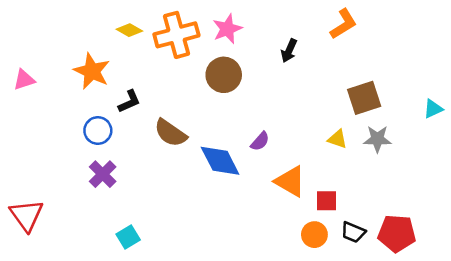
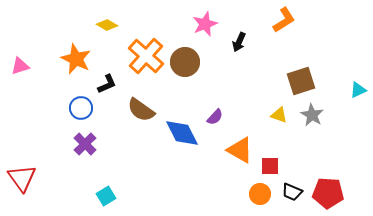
pink star: (227, 29) -> (205, 24), moved
orange cross: (176, 35) -> (146, 56), moved, turned -33
gray star: (377, 139) -> (312, 115), turned 30

